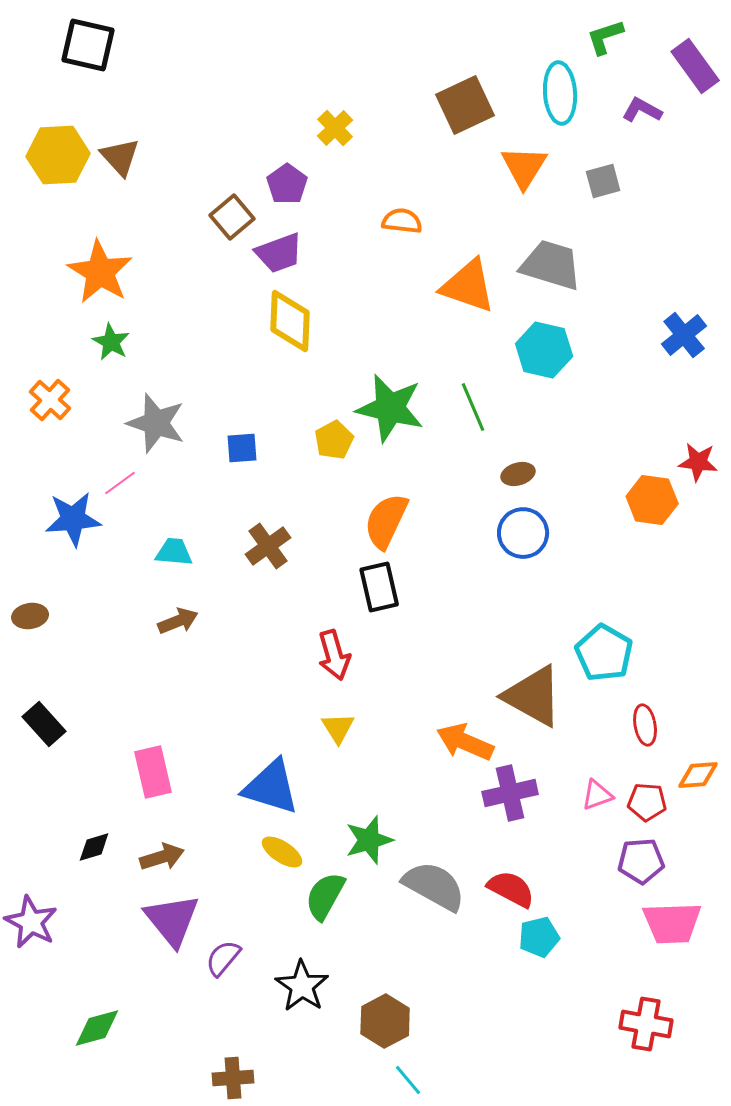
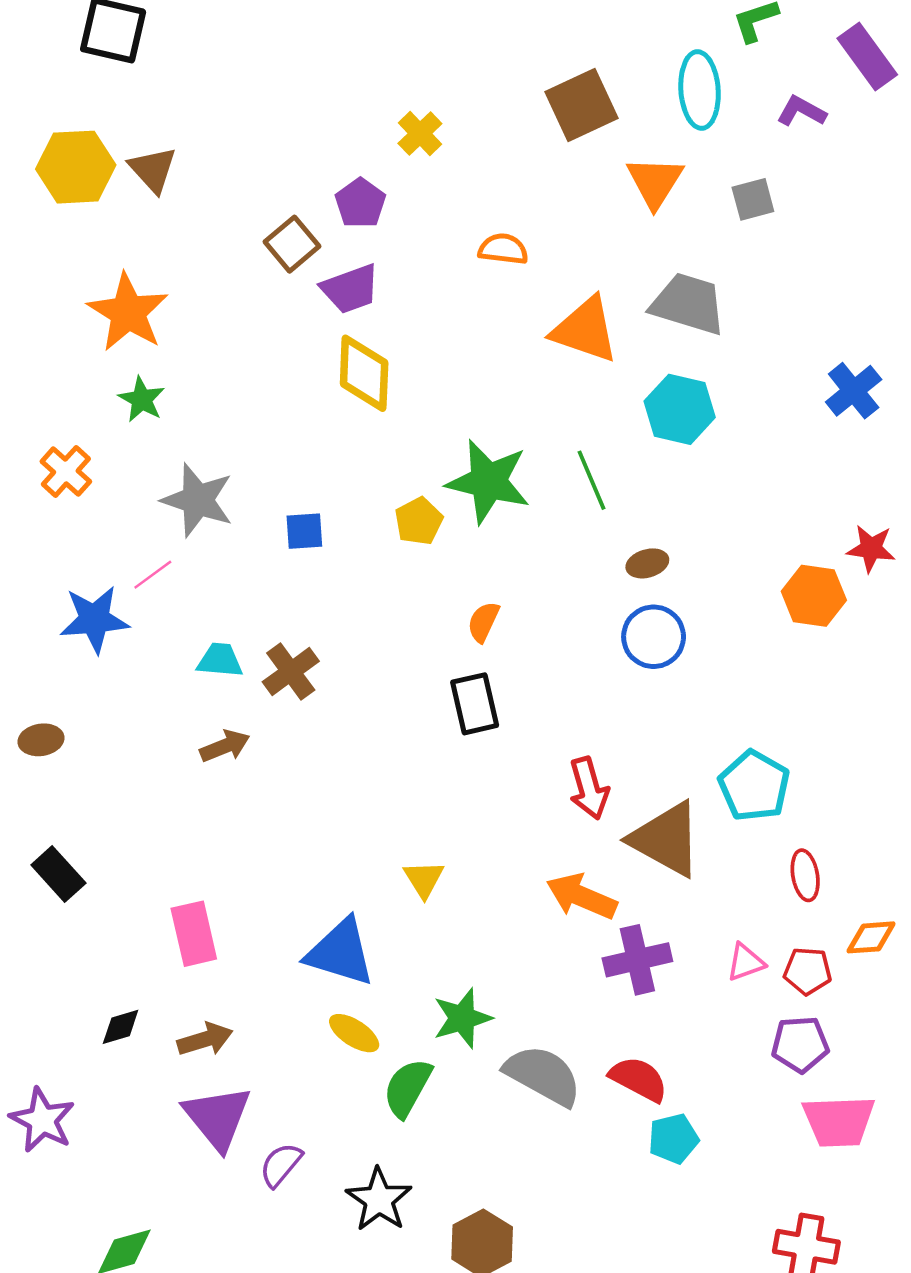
orange semicircle: (386, 521) -> (483, 622), size x0.6
brown cross: (268, 546) -> (291, 672), moved
red arrow: (334, 655) -> (589, 788), moved

